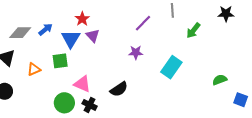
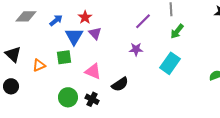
blue arrow: (45, 29) -> (56, 20), moved
green arrow: (193, 30) -> (177, 31), moved
gray diamond: (20, 33) -> (26, 16), moved
pink triangle: (82, 84) -> (93, 71), moved

